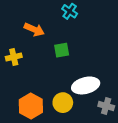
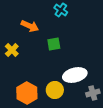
yellow cross: (14, 57) -> (12, 50), turned -32
gray cross: (106, 106) -> (93, 93), turned -32

